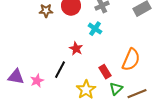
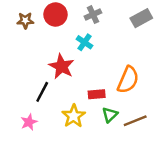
red star: (76, 49) -> (62, 66), size x1.5
red rectangle: (105, 72) -> (97, 94), turned -64
pink star: (37, 81) -> (29, 122), moved

